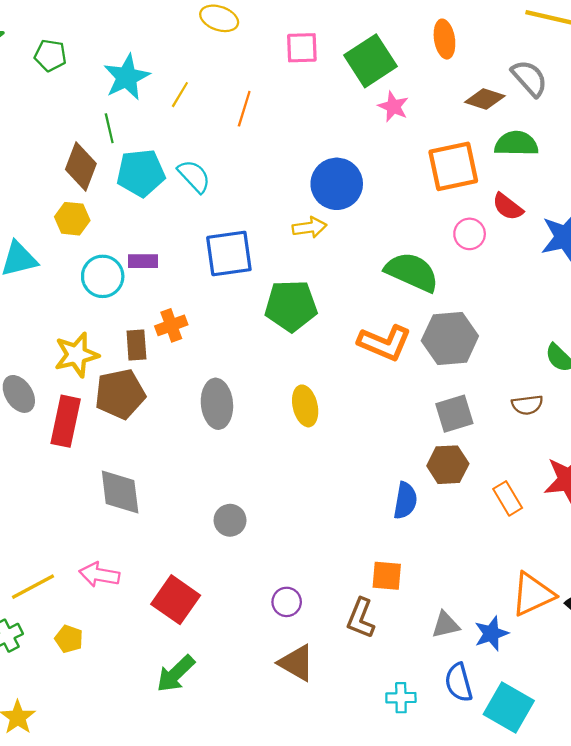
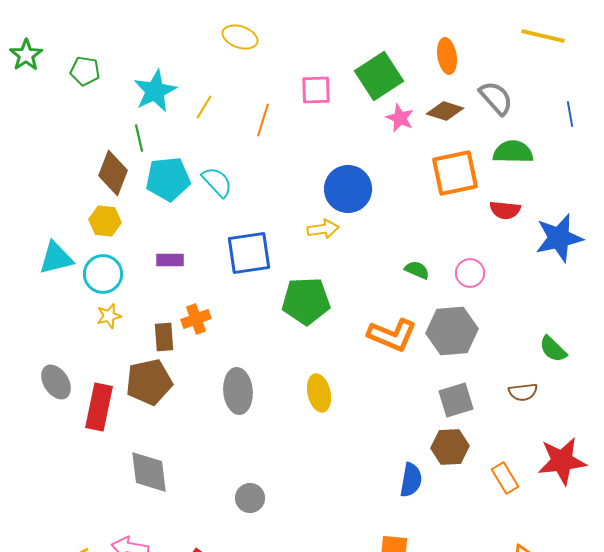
pink square: (302, 48) -> (316, 90), moved
gray semicircle: (529, 78) -> (496, 98), moved
brown diamond: (485, 99) -> (445, 111), moved
red semicircle: (508, 207) -> (505, 210), turned -32
pink circle: (470, 234) -> (470, 273), moved
green semicircle: (412, 272) -> (417, 270), size x0.5
cyan circle: (103, 276) -> (103, 274), moved
yellow star: (77, 355) -> (109, 316), moved, size x0.6

